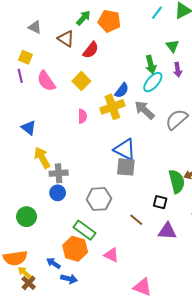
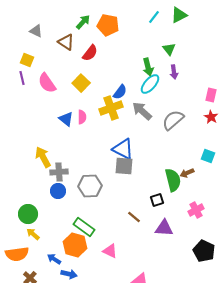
blue triangle: (29, 128) -> (66, 119), moved
gray hexagon: (99, 199) -> (90, 186), moved
black square: (160, 202) -> (157, 200), turned -32
yellow arrow: (24, 273) -> (33, 234), moved

